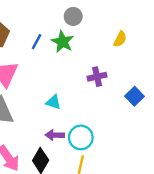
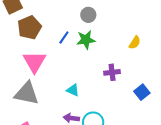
gray circle: (73, 16) -> (88, 15), moved
green star: (63, 42) -> (86, 40), turned 30

